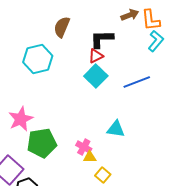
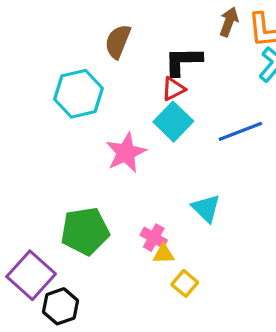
brown arrow: (130, 15) -> (229, 22), turned -48
pink star: (21, 119) -> (126, 153), moved
cyan triangle: (116, 129) -> (206, 208), turned 36

